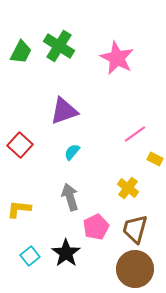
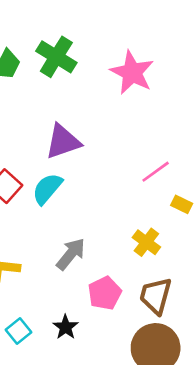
cyan semicircle: (72, 152) -> (47, 189), moved, size x1.5
gray arrow: (70, 197) -> (71, 254), turned 56
black star: (66, 253) -> (65, 327), size x0.7

